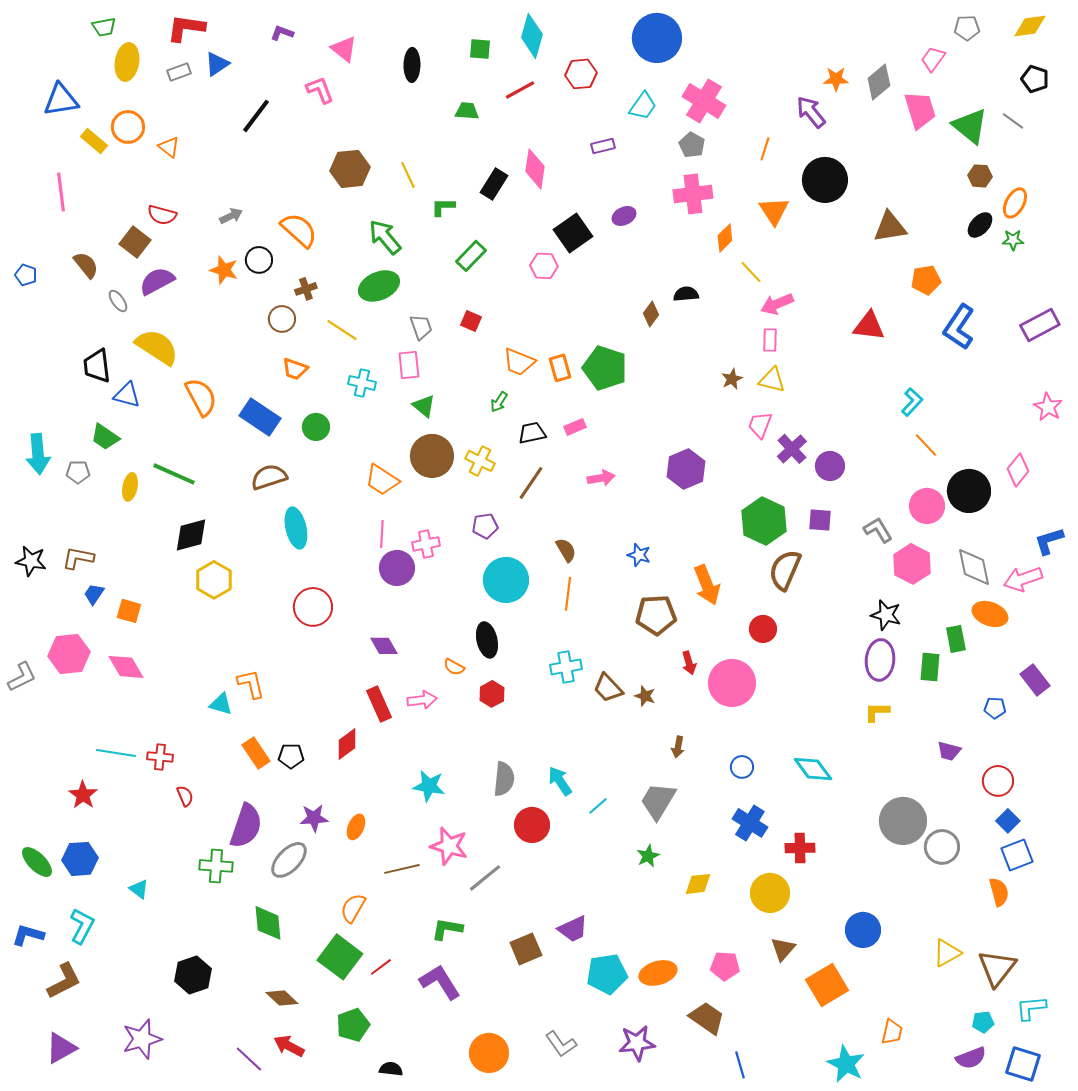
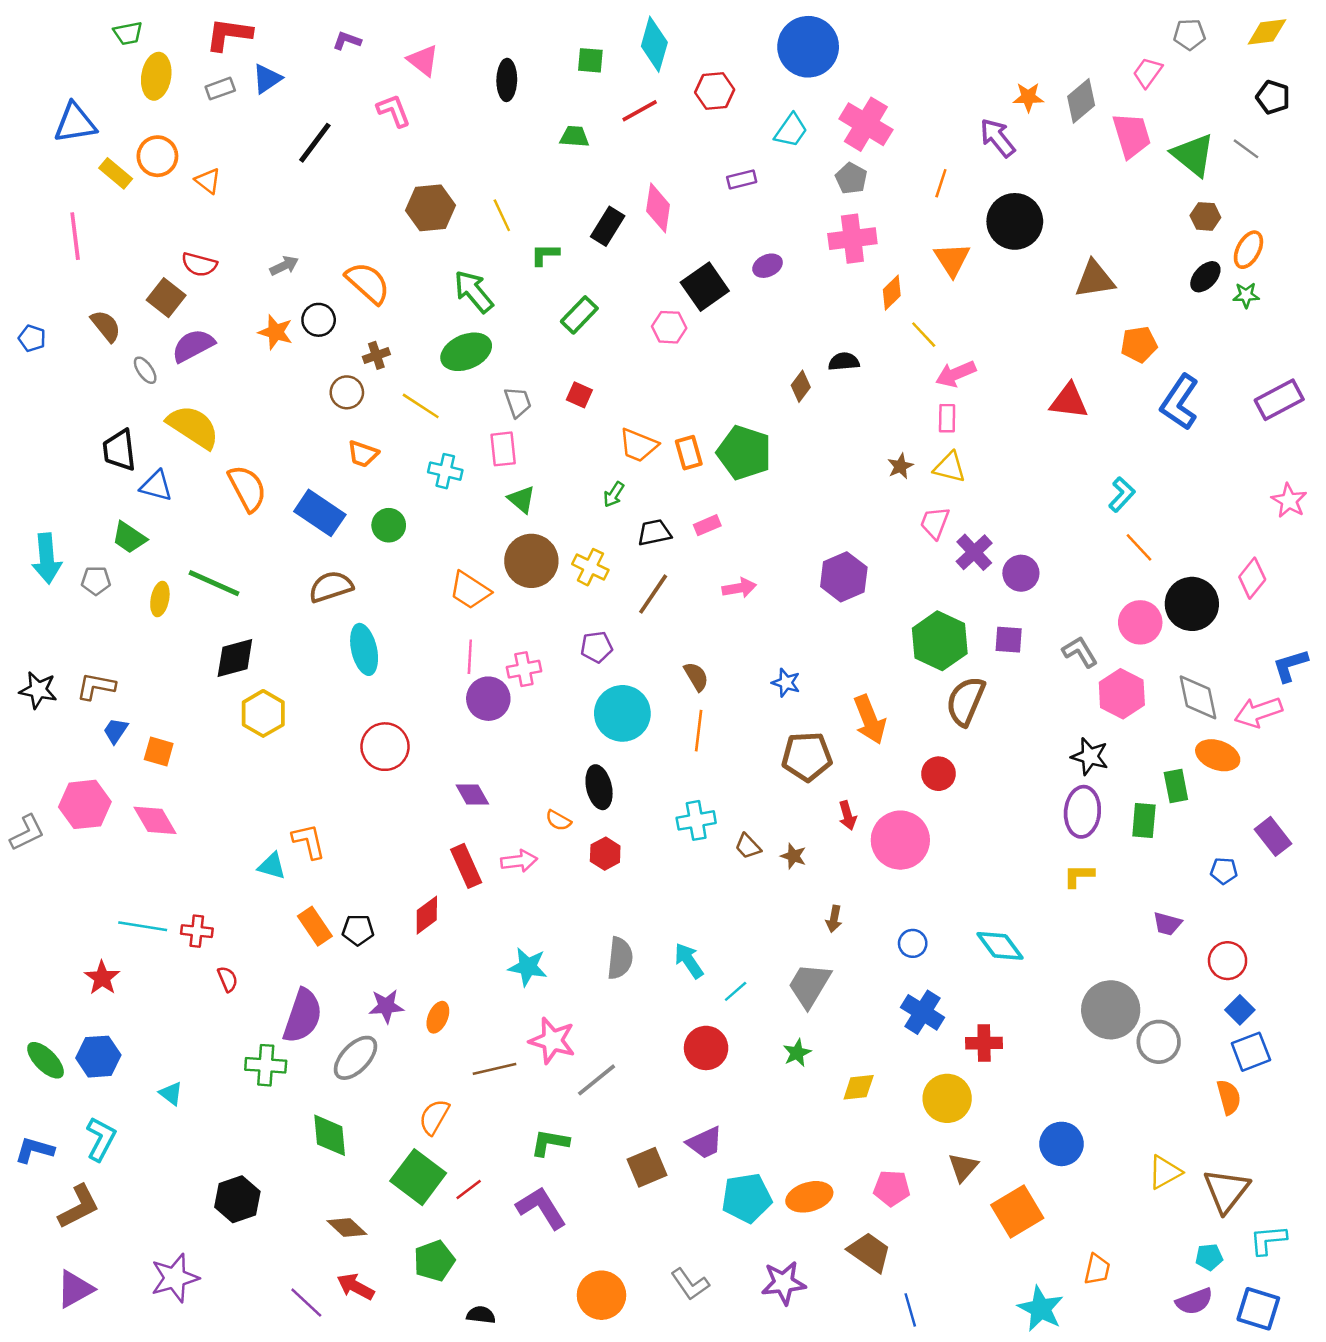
brown trapezoid: (608, 688) -> (748, 846), size x0.7
red circle: (532, 825) -> (706, 1048), moved

